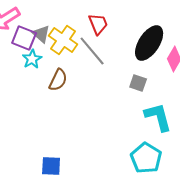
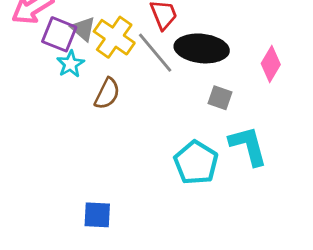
black ellipse: (149, 43) -> (202, 48), moved, turned 63
cyan pentagon: (146, 158) -> (196, 163), moved

